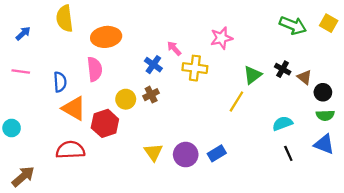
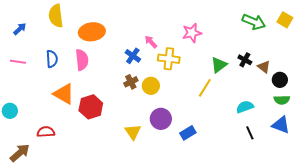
blue semicircle: (60, 82) -> (52, 59), moved
yellow circle: (126, 99) -> (151, 86), moved
red semicircle: (70, 150) -> (46, 132), moved, size x0.7
purple circle: (186, 155) -> (161, 119), moved

